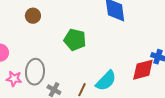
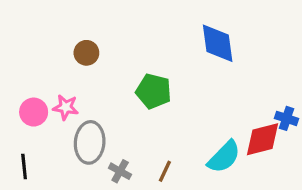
pink star: (14, 79) -> (66, 107), moved
cyan semicircle: (106, 81) -> (224, 157), moved

